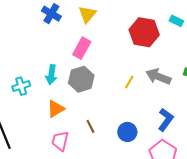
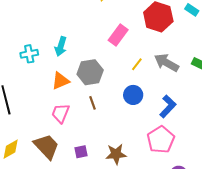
pink rectangle: (82, 48) -> (118, 35), moved
gray hexagon: (81, 79) -> (90, 72), moved
blue circle: (127, 132) -> (133, 95), moved

